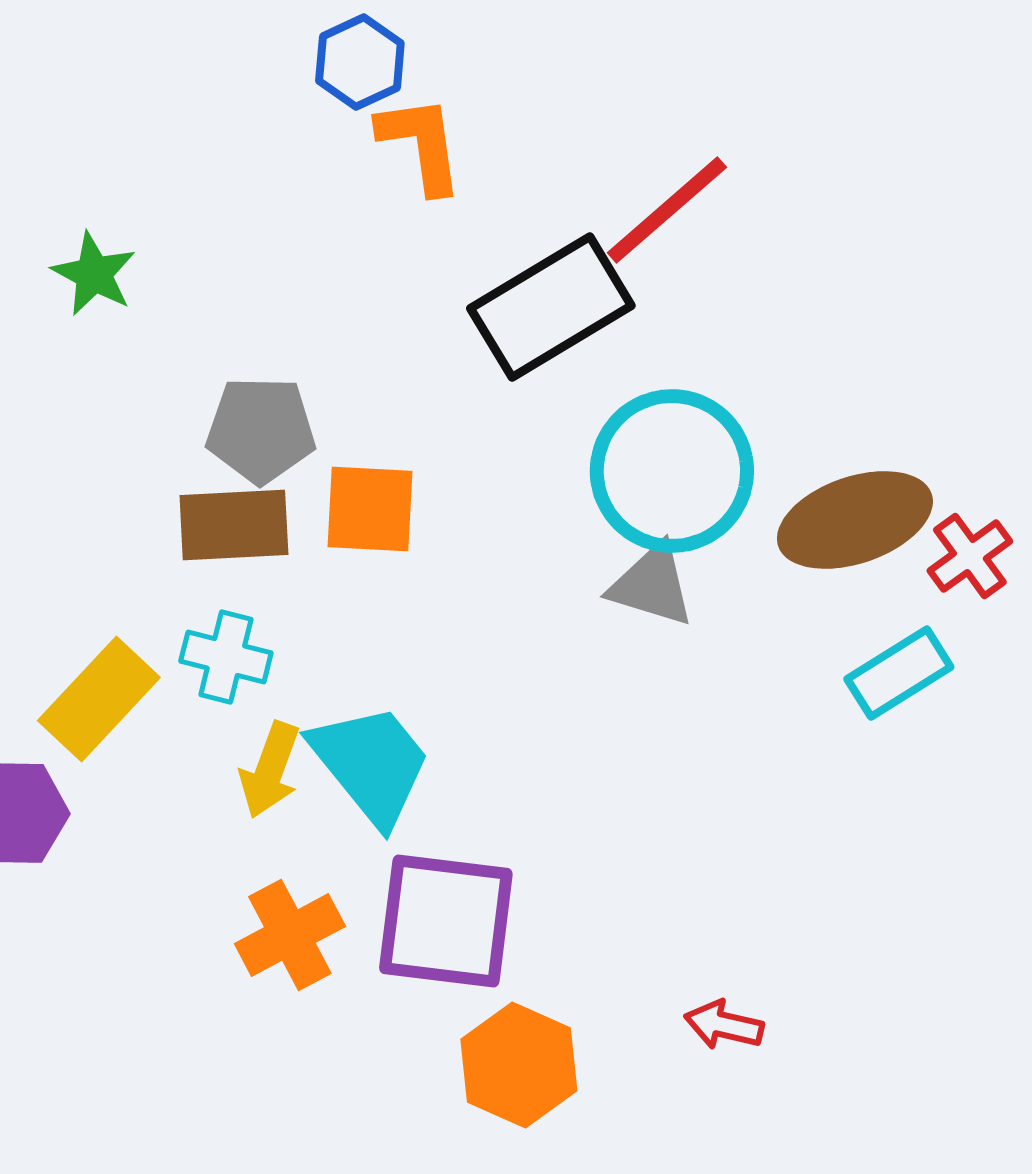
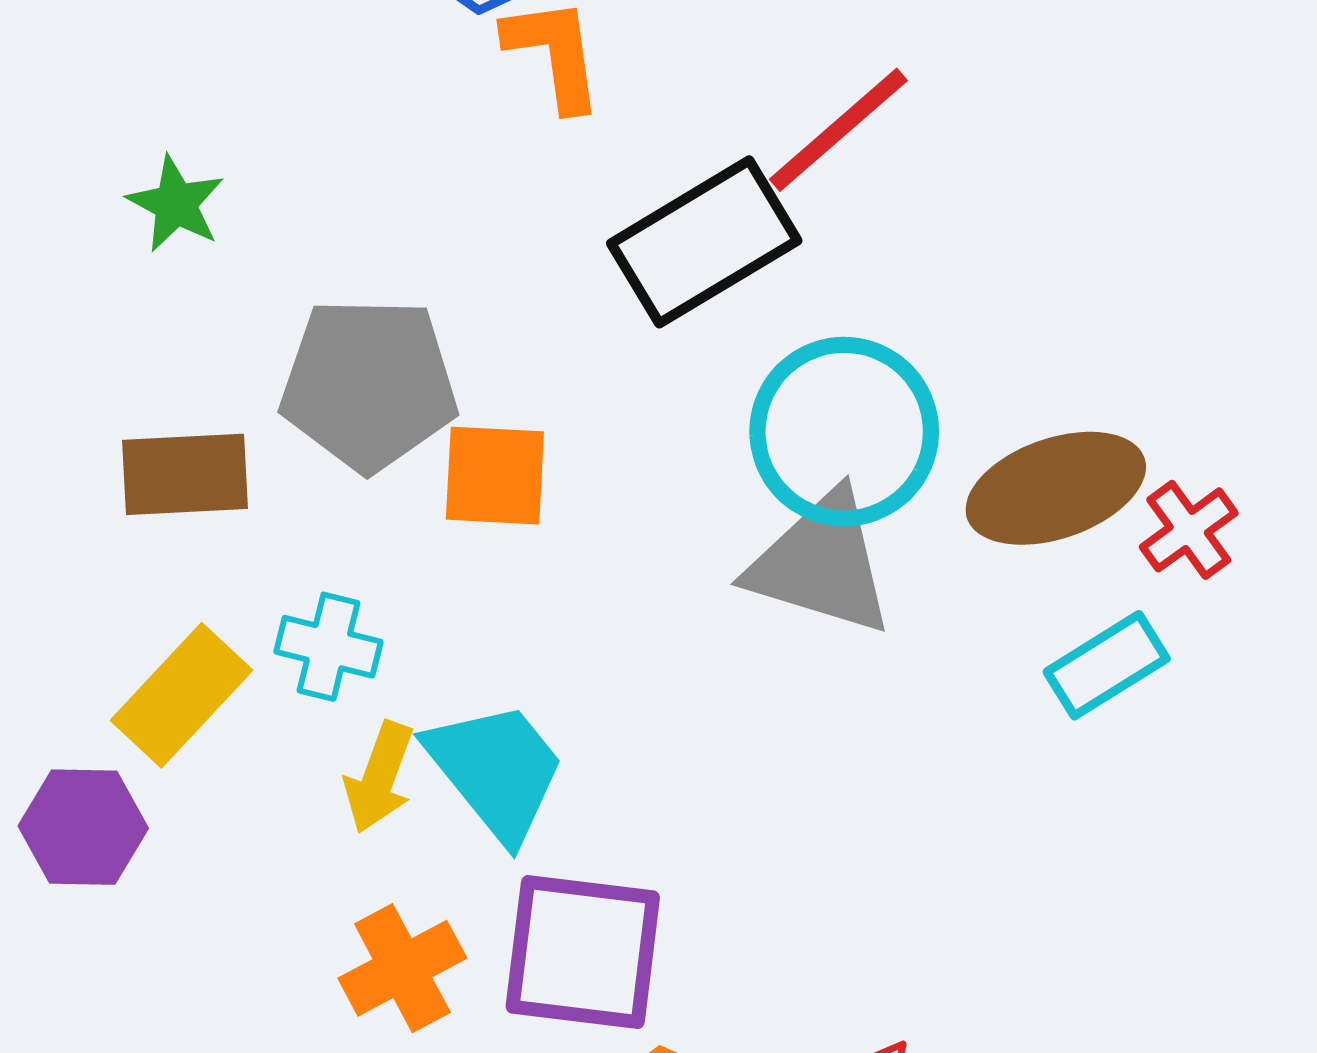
gray pentagon: (261, 430) -> (369, 384), size x1.4
brown rectangle: (234, 525) -> (185, 474), moved
gray triangle: (652, 585) -> (821, 563), size x1.5

